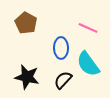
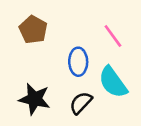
pink line: (88, 28) -> (113, 36), turned 30

